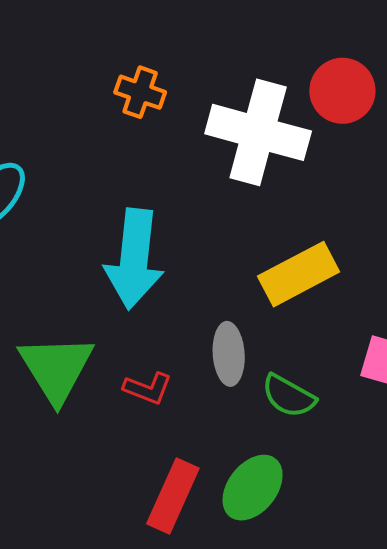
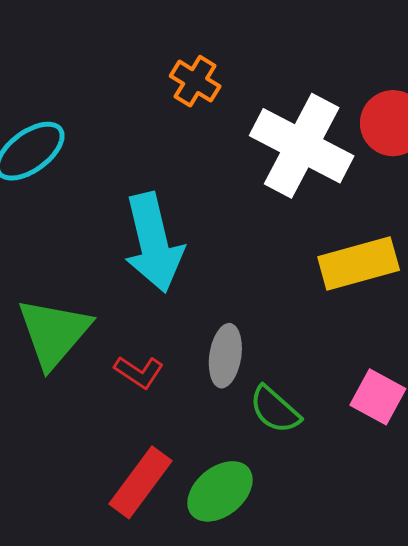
cyan arrow: (134, 259) -> (153, 243), turned -32
yellow rectangle: (299, 274) -> (359, 264), moved

